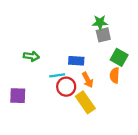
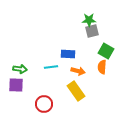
green arrow: (31, 56) -> (20, 69), moved
orange arrow: (88, 80) -> (78, 71), turned -48
red circle: (66, 87) -> (44, 104), moved

